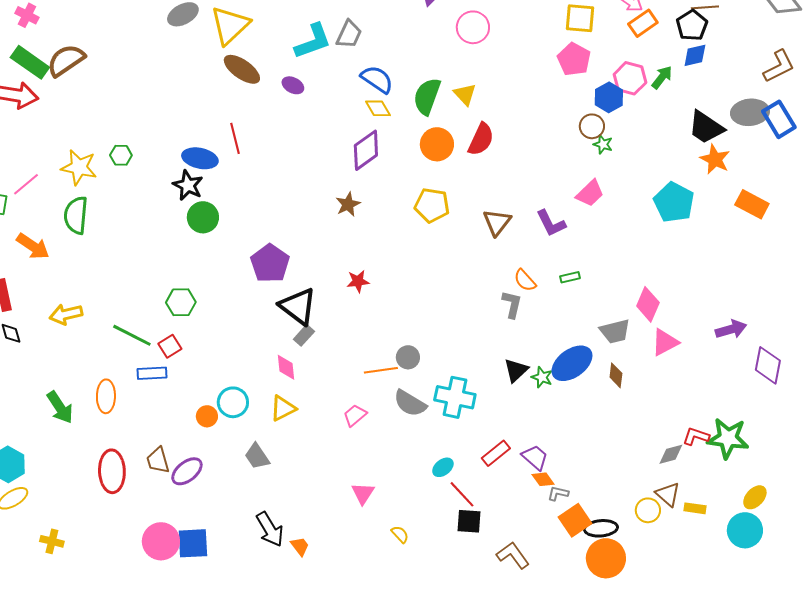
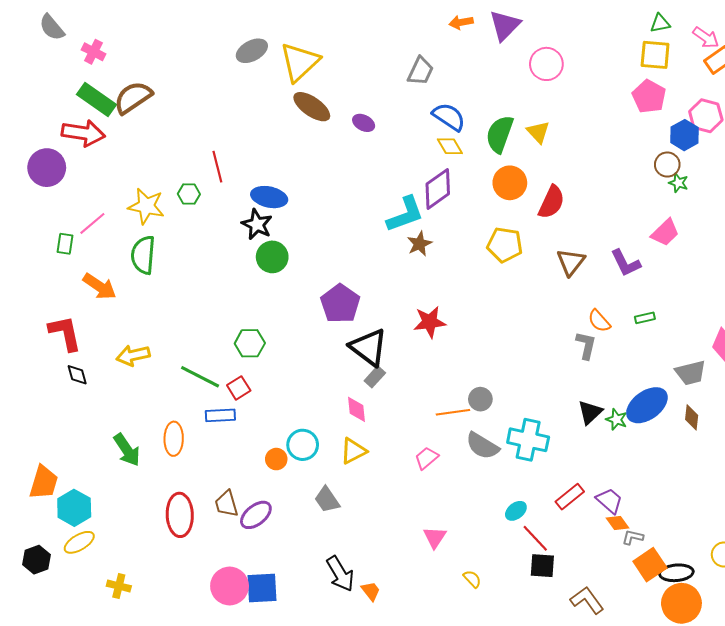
cyan L-shape: (313, 41) -> (405, 214), moved
red line: (235, 138) -> (217, 167), moved
red semicircle: (481, 139) -> (551, 202), moved
red star: (358, 281) -> (430, 322), size x1.4

